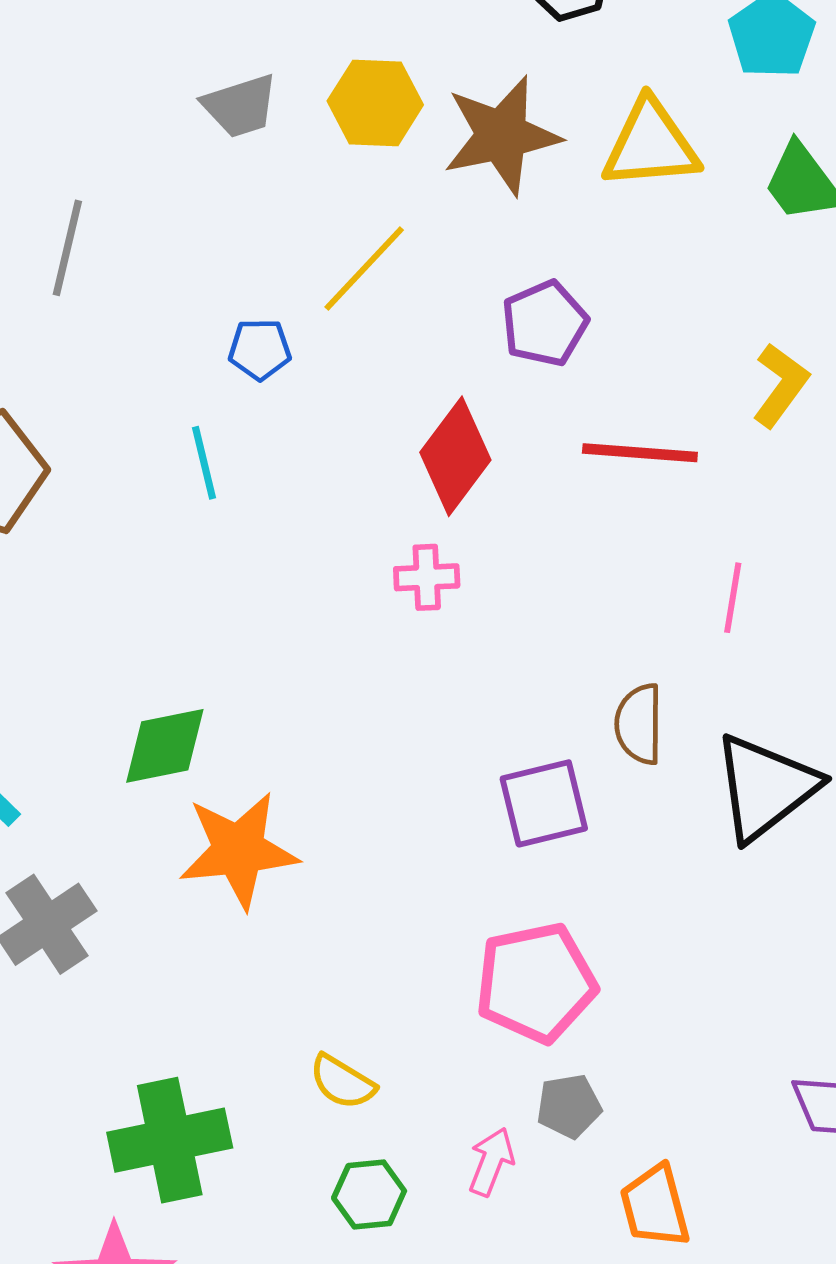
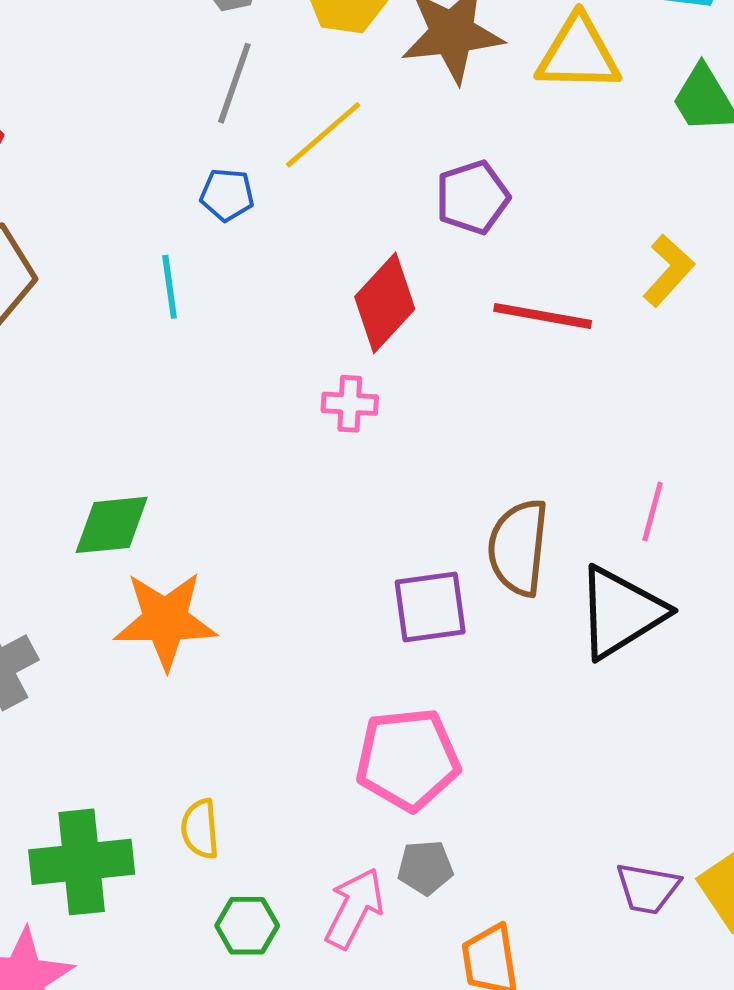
gray line: (67, 248) -> (234, 83), moved
pink line: (733, 598) -> (653, 512), moved
brown semicircle: (639, 724) -> (518, 547), size x1.4
yellow semicircle: (342, 1082) -> (200, 829), moved, turned 48
pink arrow: (491, 1162) -> (354, 908), size x1.4

